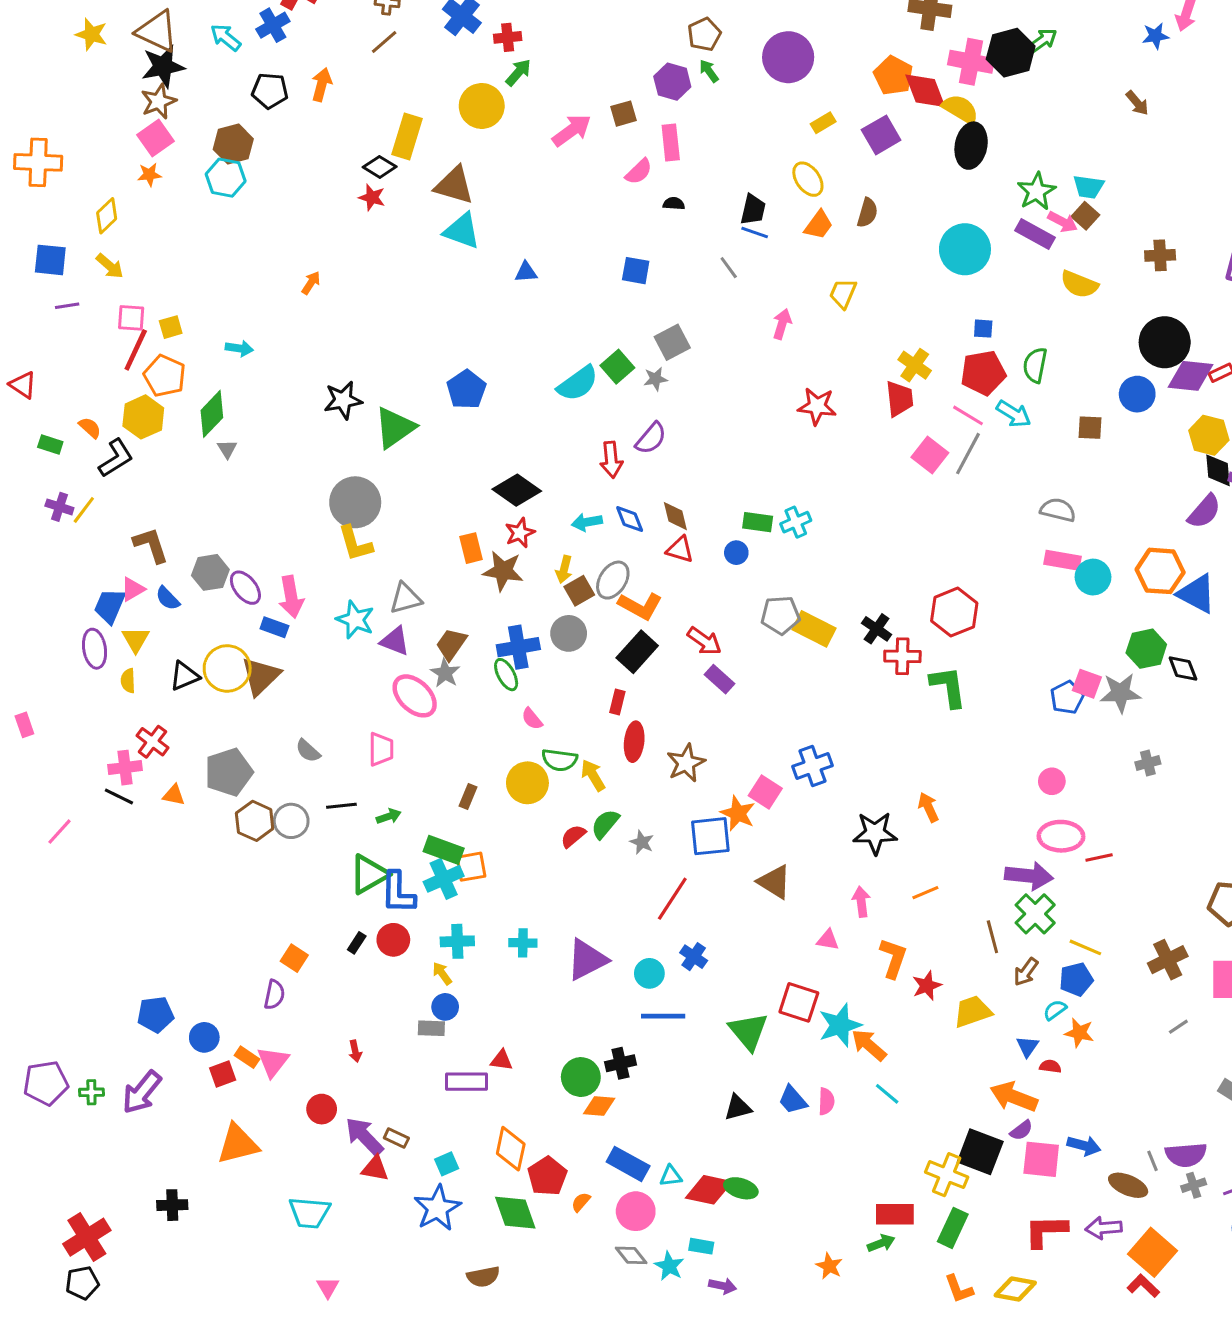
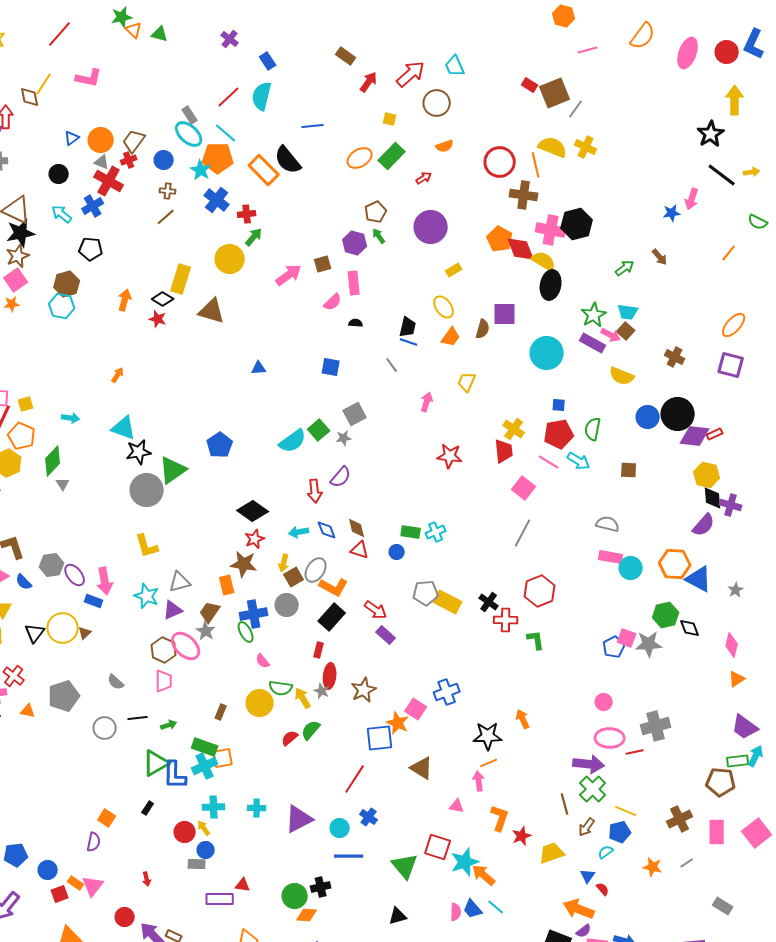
green arrow: (1043, 40) -> (625, 268), moved
orange arrow: (322, 85) -> (125, 300), moved
purple square: (881, 135) -> (505, 314), moved, turned 30
cyan triangle: (462, 231) -> (124, 428), moved
brown cross: (1160, 255) -> (675, 357), turned 30
blue circle: (1137, 394) -> (648, 417), moved
gray line: (968, 454) -> (523, 533), moved
gray circle: (355, 502) -> (147, 490), moved
orange rectangle: (471, 548) -> (227, 585), moved
purple triangle: (395, 641) -> (173, 610), turned -45
black triangle: (184, 676) -> (35, 633), turned -30
brown triangle: (261, 676) -> (85, 633), size x0.5
green L-shape: (948, 687) -> (536, 640), size x0.7
gray cross: (1148, 763) -> (656, 726), moved, size x1.8
brown hexagon: (255, 821) -> (164, 650), moved
gray star: (642, 842) -> (322, 691), moved
orange line: (925, 893) -> (489, 763), moved
red circle: (393, 940) -> (185, 832), moved
orange star: (1079, 1033) -> (653, 867), moved
red semicircle: (1050, 1066) -> (603, 889), turned 40
blue trapezoid: (793, 1100) -> (473, 909), moved

